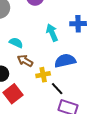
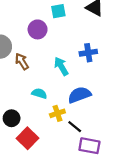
cyan semicircle: (16, 43) -> (39, 94), moved
brown arrow: (25, 61) -> (22, 61), moved, turned 35

